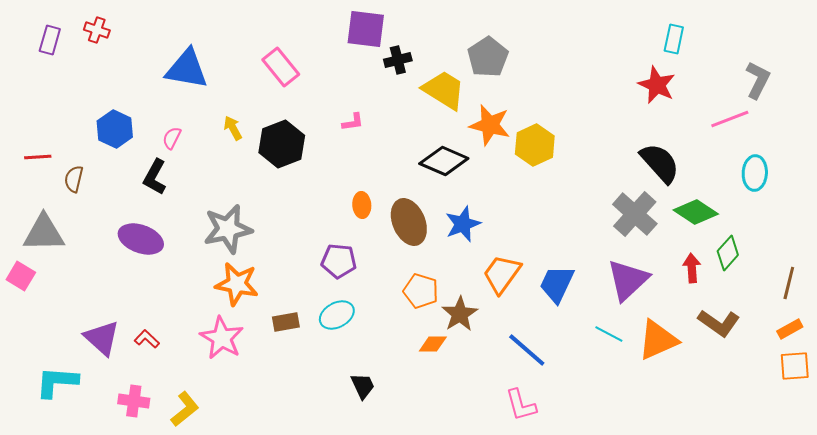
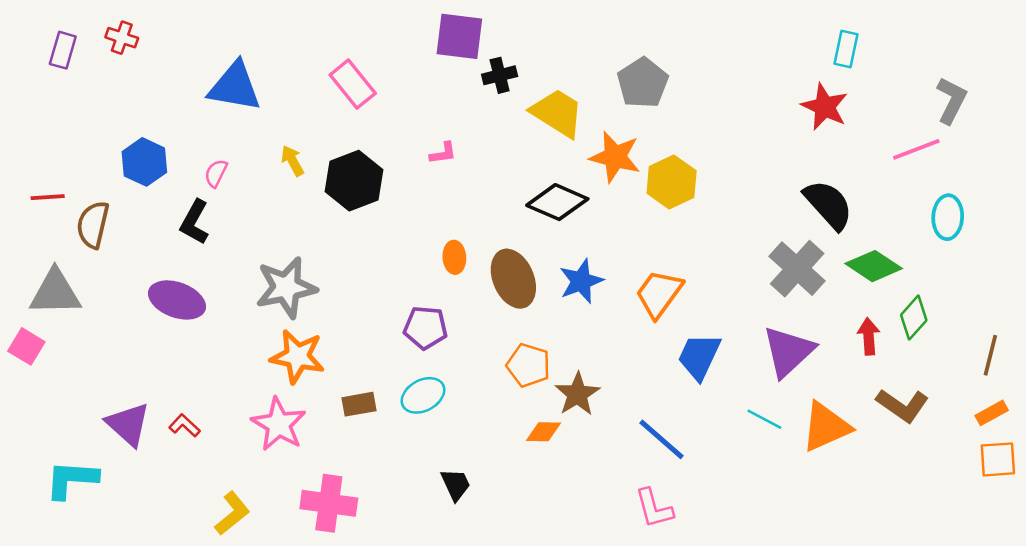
gray pentagon: (488, 57) -> (643, 83), moved
brown semicircle: (74, 179) -> (93, 225), size x1.4
orange trapezoid: (502, 274) -> (659, 294), moved
pink cross: (134, 401) -> (329, 503), moved, size x1.4

